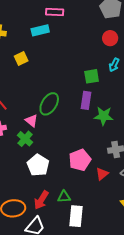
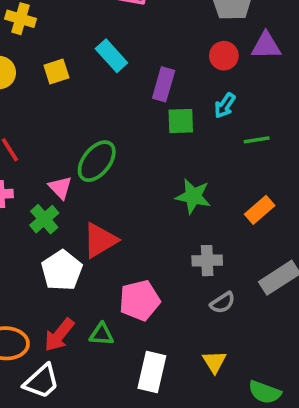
cyan rectangle: (40, 30) -> (111, 56), moved, turned 54
purple rectangle: (86, 100) -> (164, 84), moved
pink pentagon: (80, 160) -> (140, 300), moved
red triangle: (102, 174) -> (100, 240), moved, size x1.5
white rectangle: (76, 216) -> (152, 372), moved

